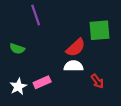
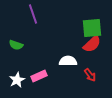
red semicircle: (76, 48) -> (92, 44), moved

